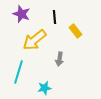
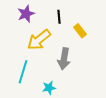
purple star: (21, 14) -> (26, 14), turned 30
gray arrow: (59, 59) -> (64, 59), size x1.5

